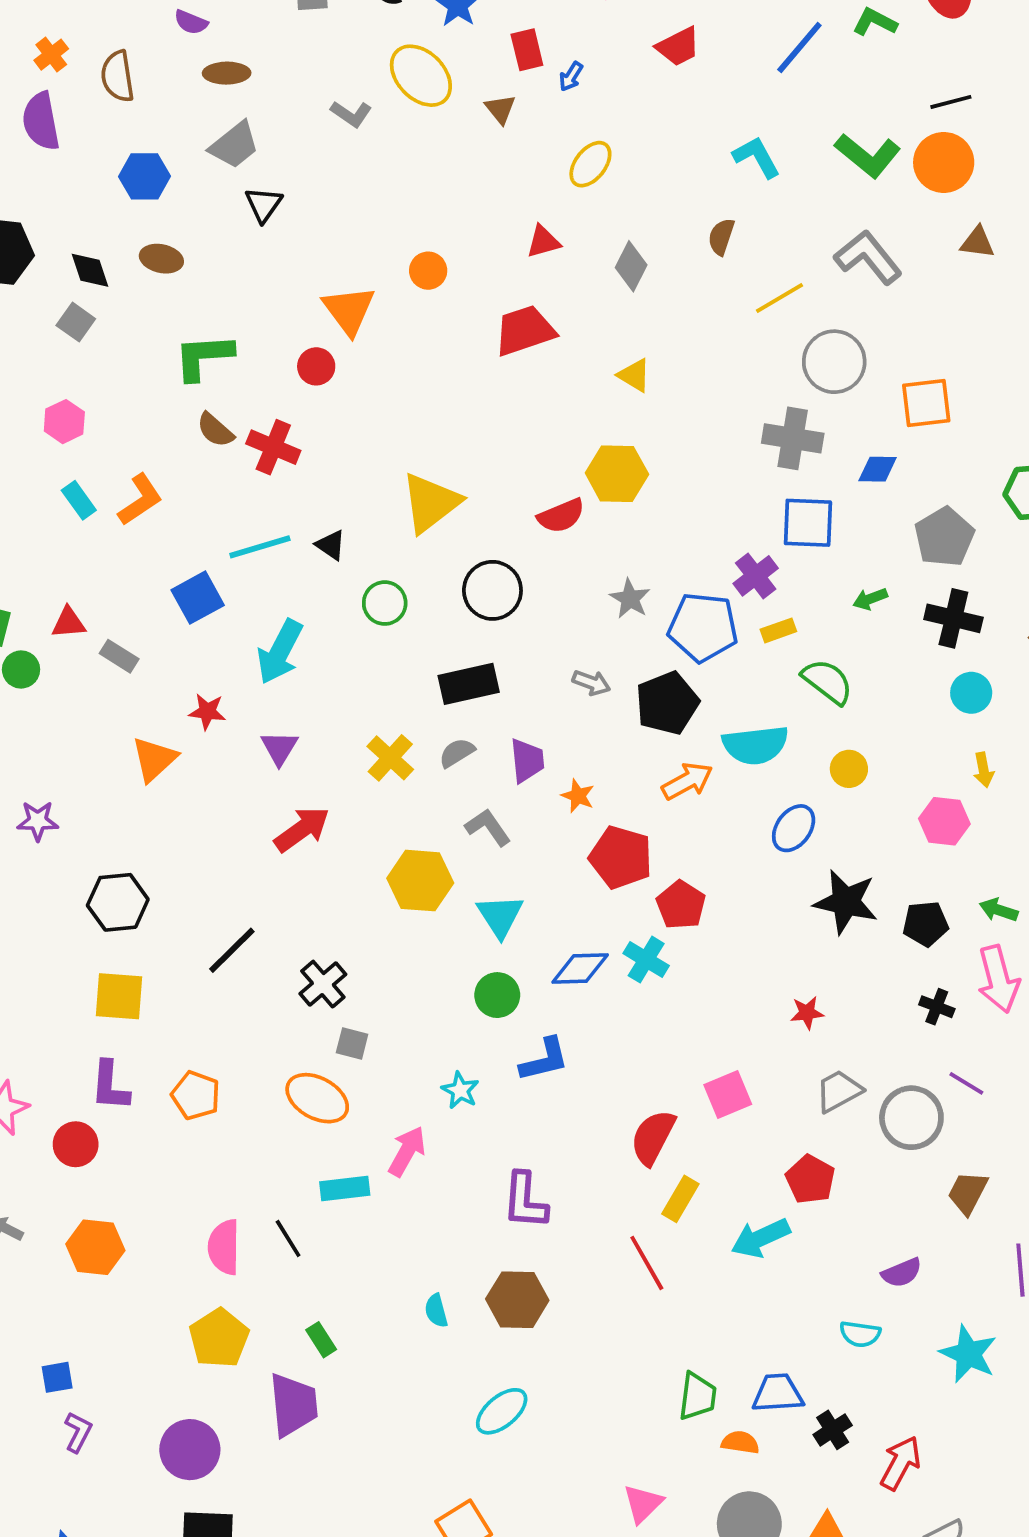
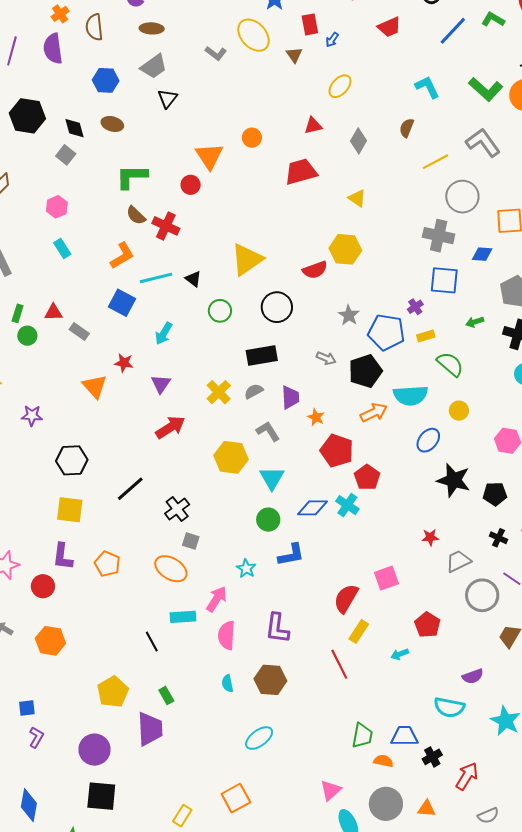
orange L-shape: (140, 500) -> (122, 256), moved
purple cross: (756, 576) -> (415, 307), size x0.7
blue square: (198, 598) -> (122, 303), turned -36
cyan arrow: (280, 652) -> (164, 333), size x0.7
orange triangle: (154, 759) -> (95, 386), turned -32
gray trapezoid: (839, 1091) -> (458, 561), moved
cyan arrow: (761, 1238) -> (400, 654), size x0.6
pink semicircle: (224, 1247) -> (227, 635), moved
cyan semicircle: (860, 1334) -> (449, 707), size x1.4

